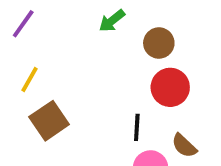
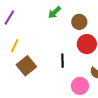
black line: (137, 127) -> (62, 61), moved

